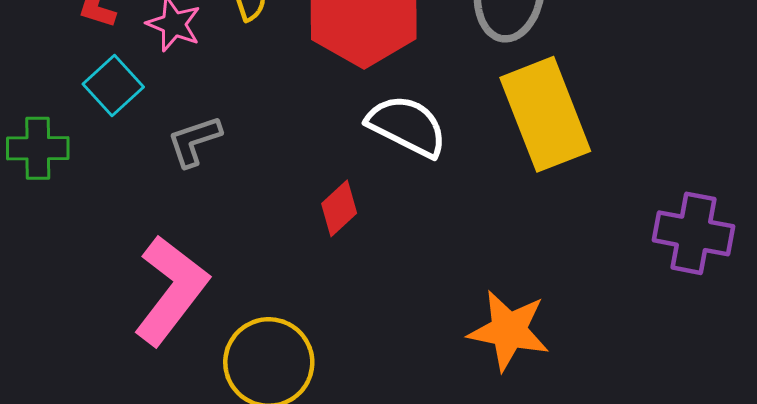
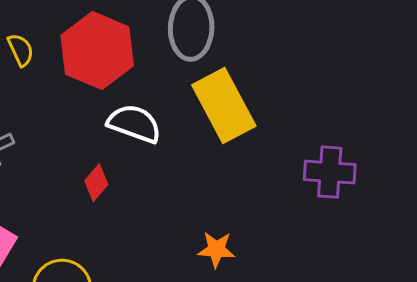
orange star: (509, 330) -> (216, 249), size x0.7

